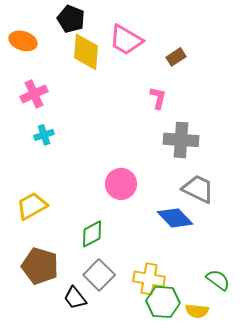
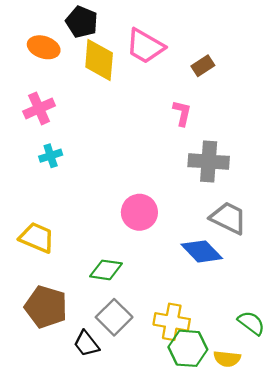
orange ellipse: (23, 41) -> (44, 47), moved
yellow trapezoid: (32, 206) -> (37, 238), turned 52
green diamond: (92, 234) -> (106, 270), turned 36

